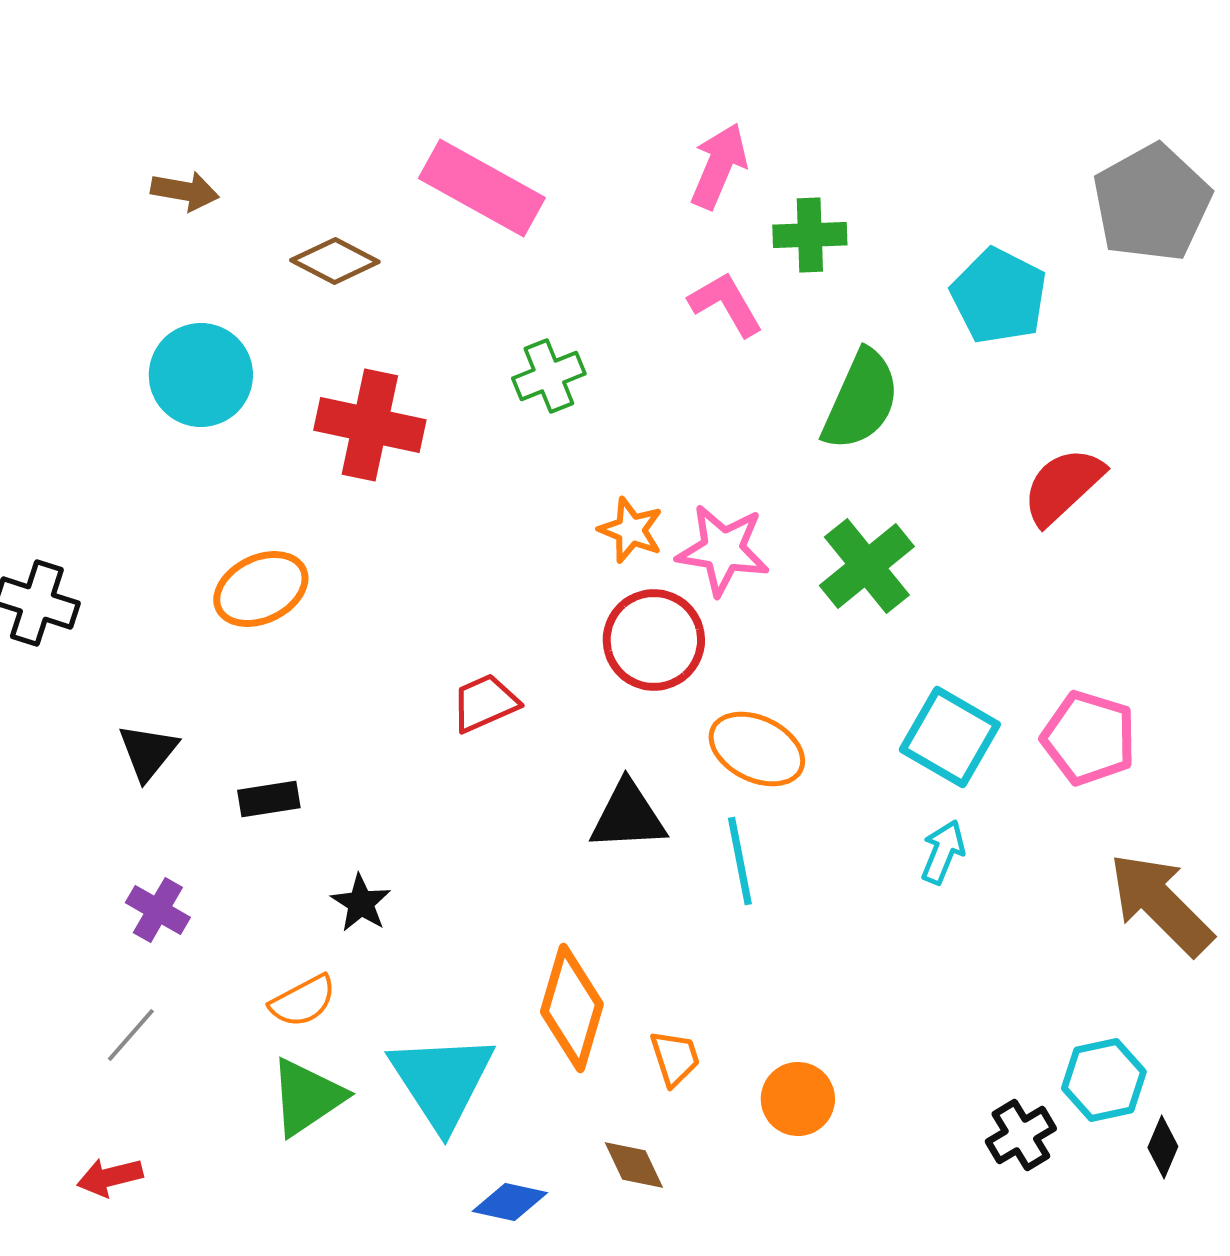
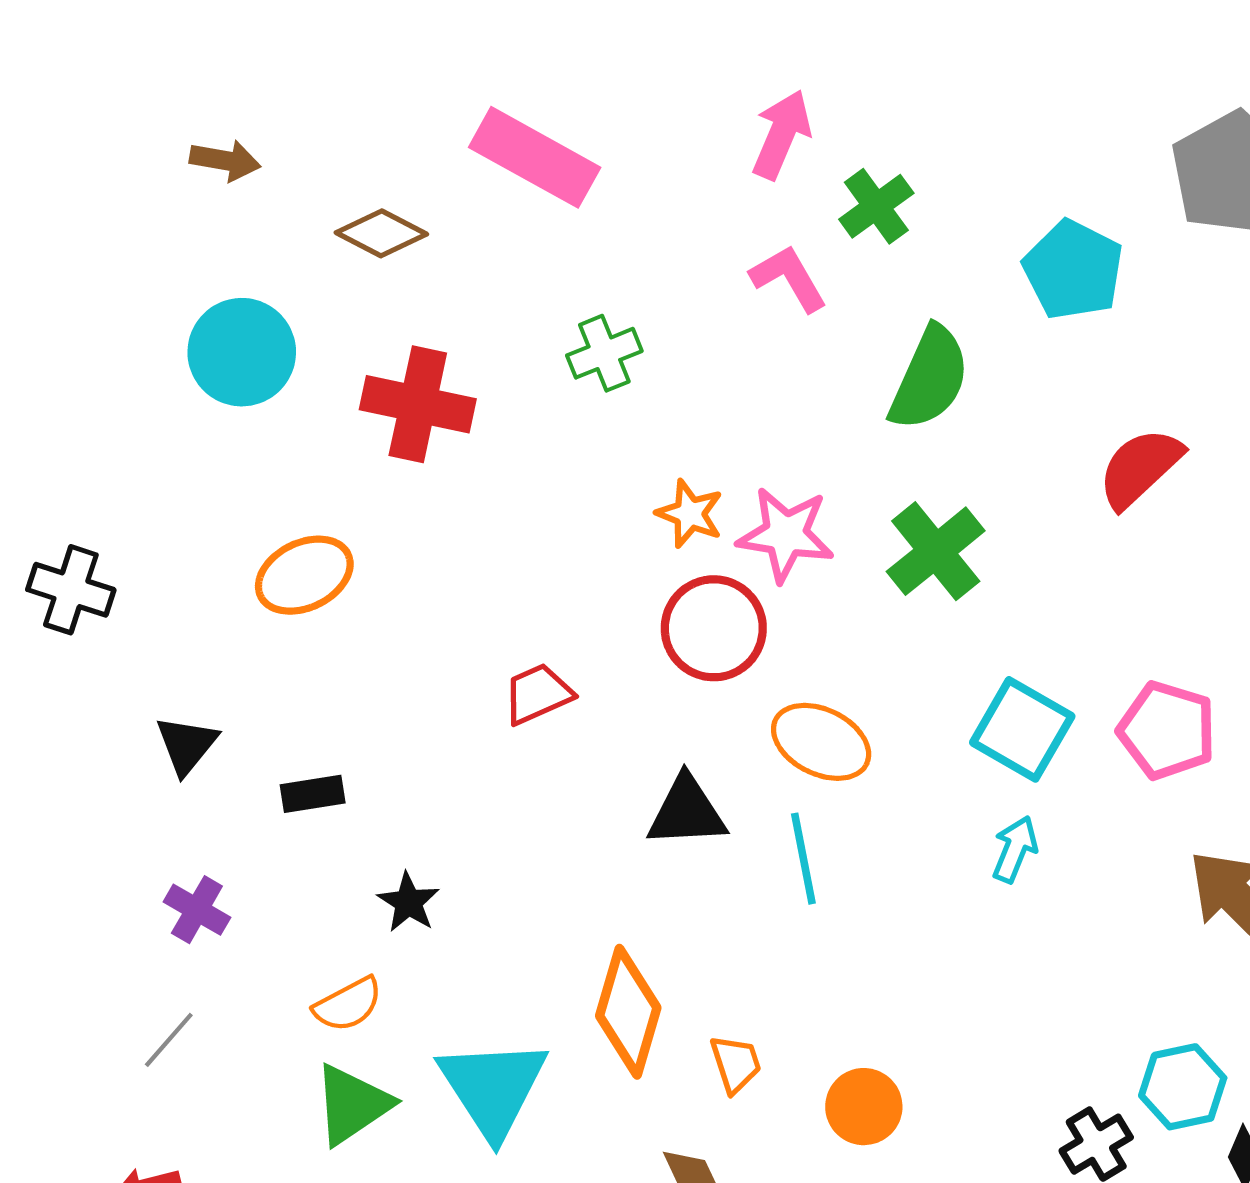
green cross: (810, 235) -> (876, 206), turned -34

